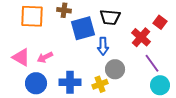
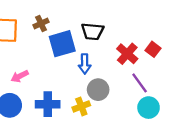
brown cross: (64, 10) -> (41, 24), turned -32
red square: (160, 22) -> (153, 49), moved

